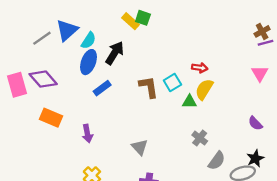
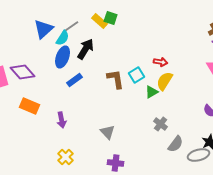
gray line: (42, 38) -> (71, 27), moved
green triangle: (189, 102) -> (152, 92), turned -32

